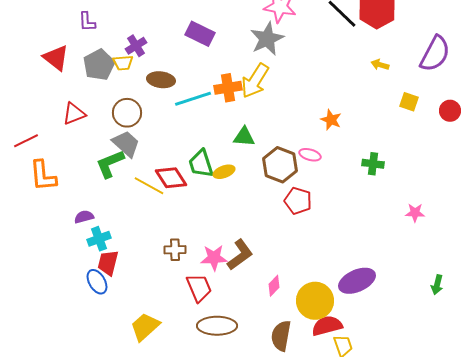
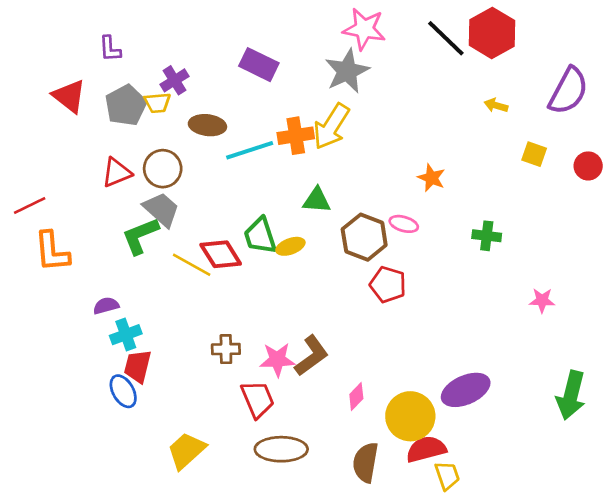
red triangle: (74, 114) -> (117, 173), moved
green arrow: (437, 285) -> (571, 395), size x1.8

